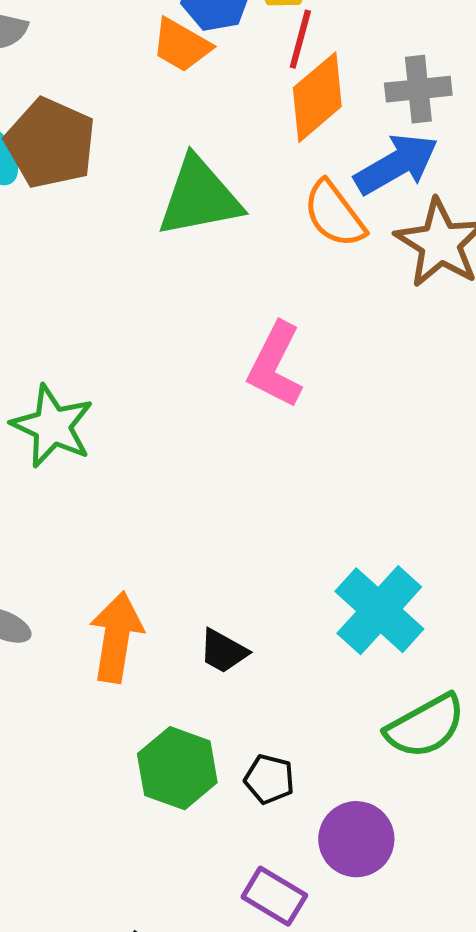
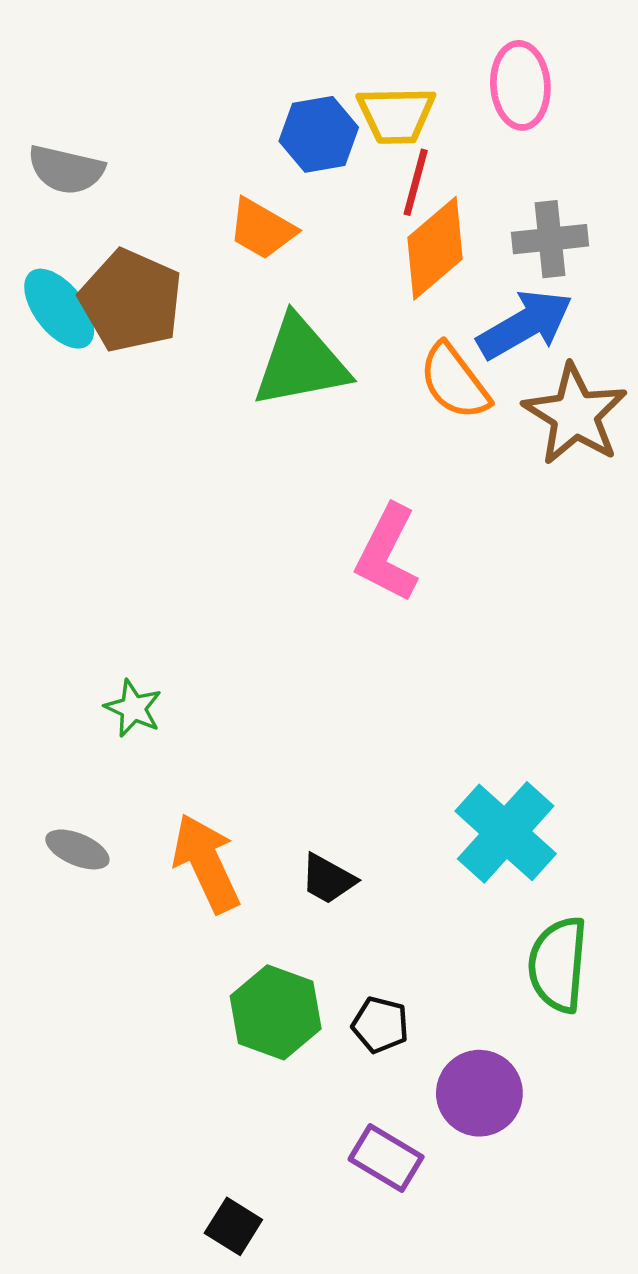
orange trapezoid: (181, 45) -> (262, 229), moved
green star: (52, 426) -> (133, 708), moved, size x0.6
orange arrow: (116, 637) -> (206, 863), turned -34
green semicircle: (425, 726) -> (558, 964), turned 124

